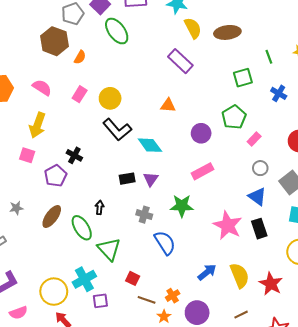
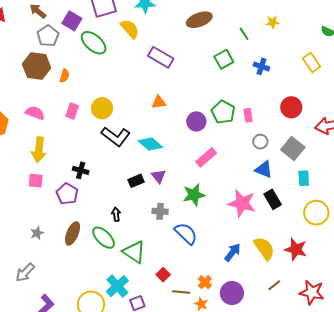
yellow semicircle: (193, 28) -> (130, 29), moved
green pentagon: (234, 117) -> (223, 112), moved
pink rectangle: (254, 139) -> (248, 115), turned -40
red square: (133, 278) -> (163, 275), turned 32

